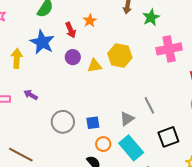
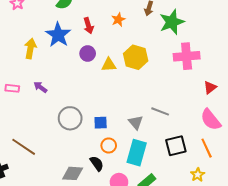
green star: (151, 17) -> (172, 22), size x1.4
orange star: (90, 21) -> (118, 20), moved
gray line: (149, 105) -> (160, 111), turned -48
gray triangle: (127, 119) -> (136, 122), turned -42
cyan rectangle: (131, 148) -> (137, 153), turned 50

